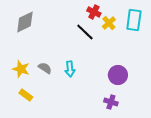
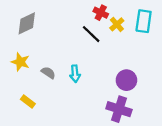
yellow star: (21, 69) -> (20, 62), moved
purple cross: (111, 102) -> (119, 109), size x1.6

